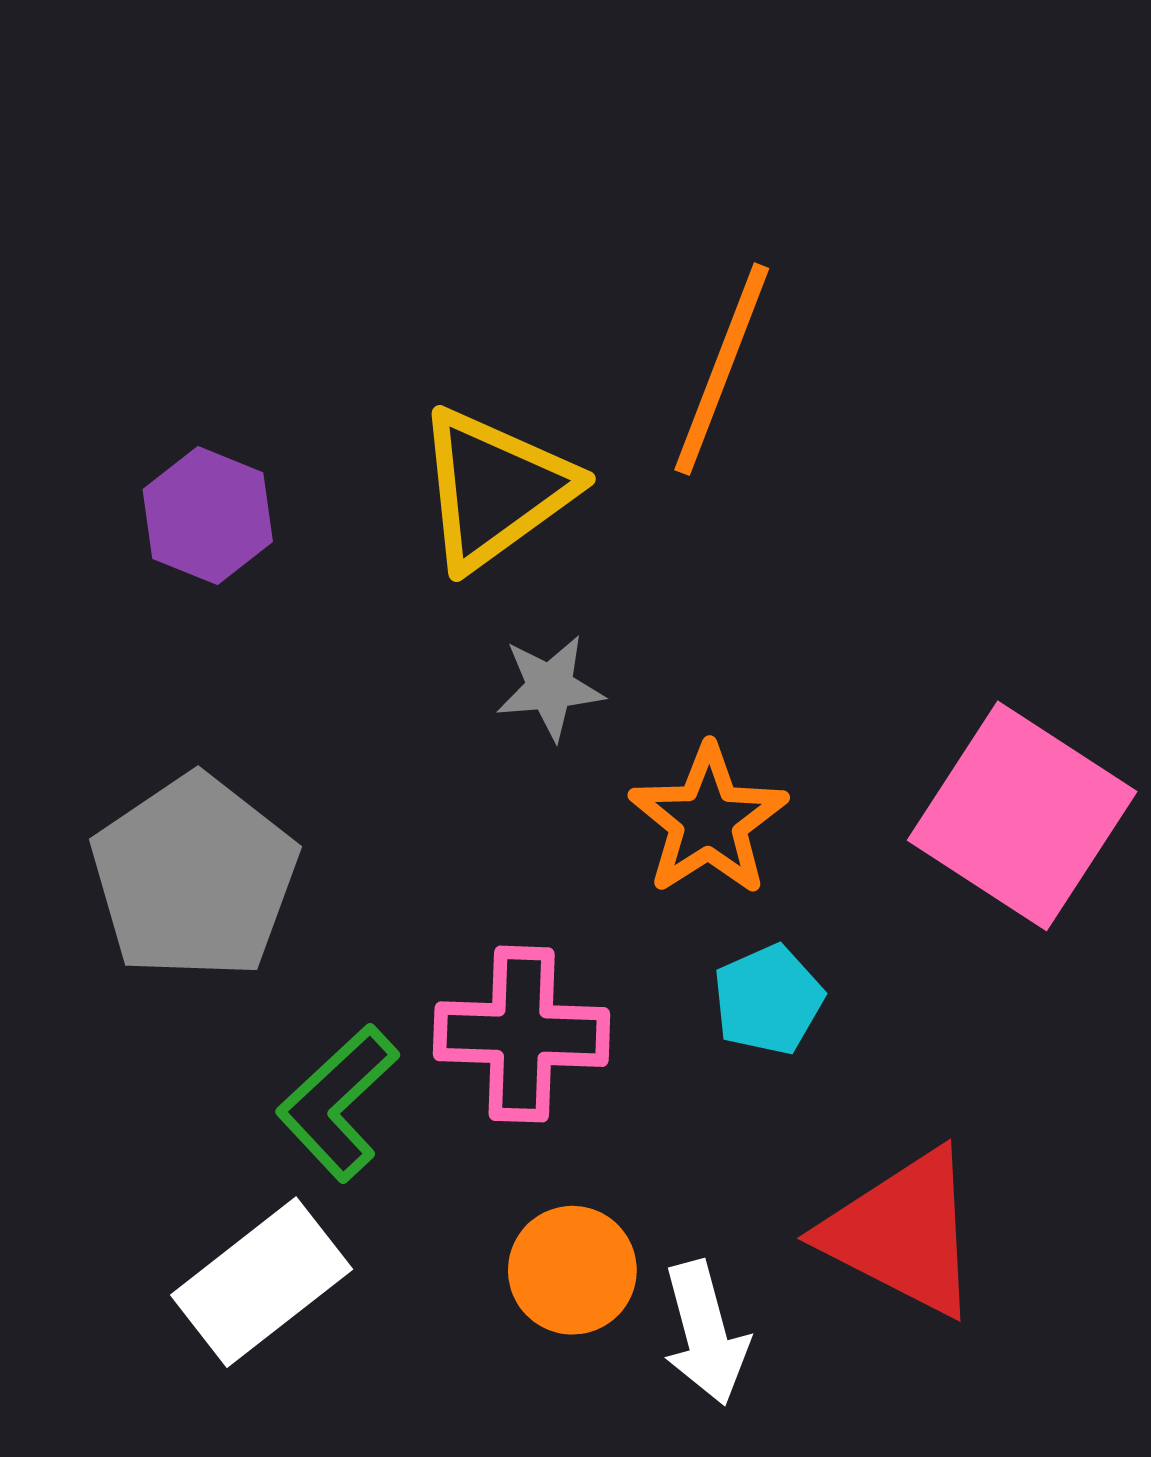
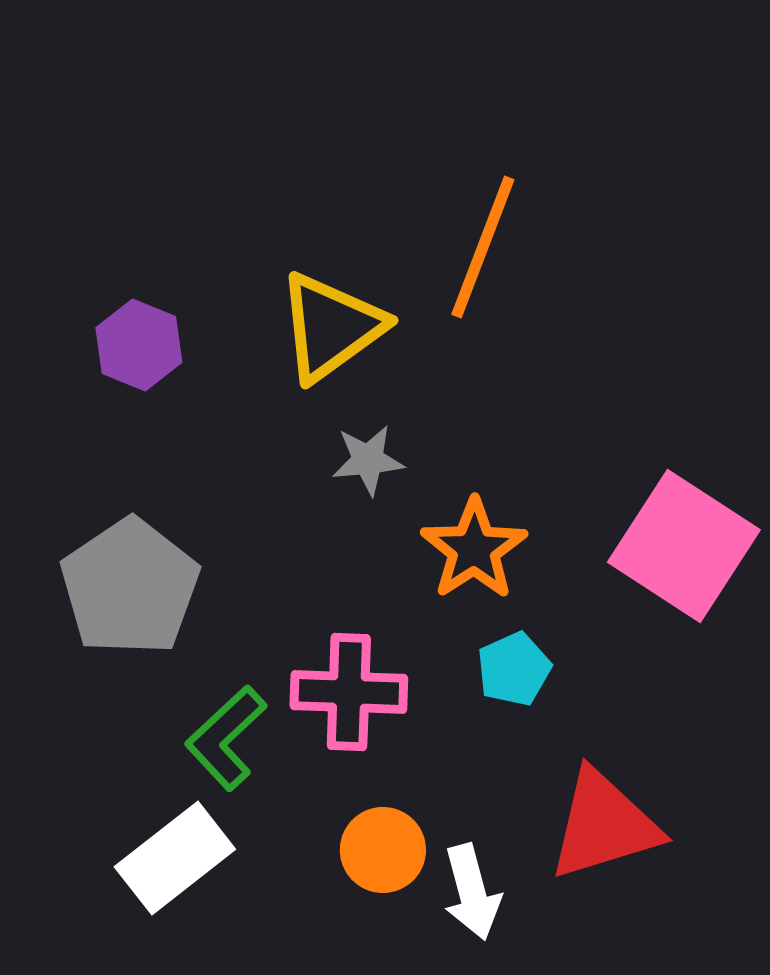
red triangle: (903, 1233) -> (604, 825), turned -44

